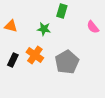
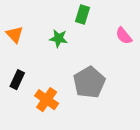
orange triangle: (11, 26) -> (15, 34), turned 32
orange cross: (35, 55) -> (47, 100), moved

